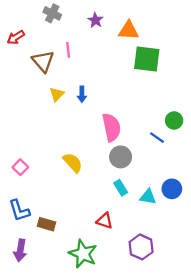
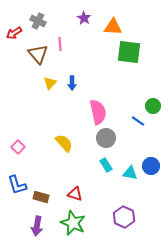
gray cross: (52, 13) -> (38, 21), moved
red triangle: (105, 221) -> (75, 194), moved
purple arrow: (20, 250) -> (37, 226), moved

